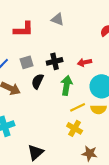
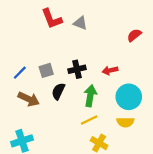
red L-shape: (24, 29) -> (52, 19), moved, turned 70
yellow line: (78, 107) -> (89, 120), moved

